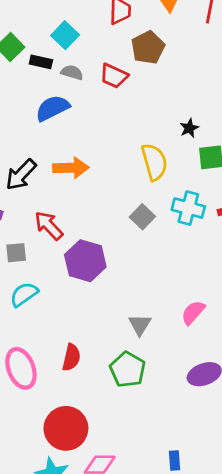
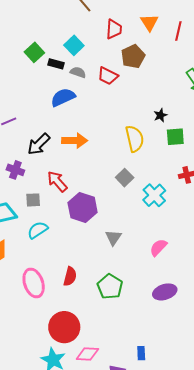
cyan cross: (188, 208) -> (154, 195), moved, turned 30
gray triangle: (140, 325) -> (113, 238), moved

